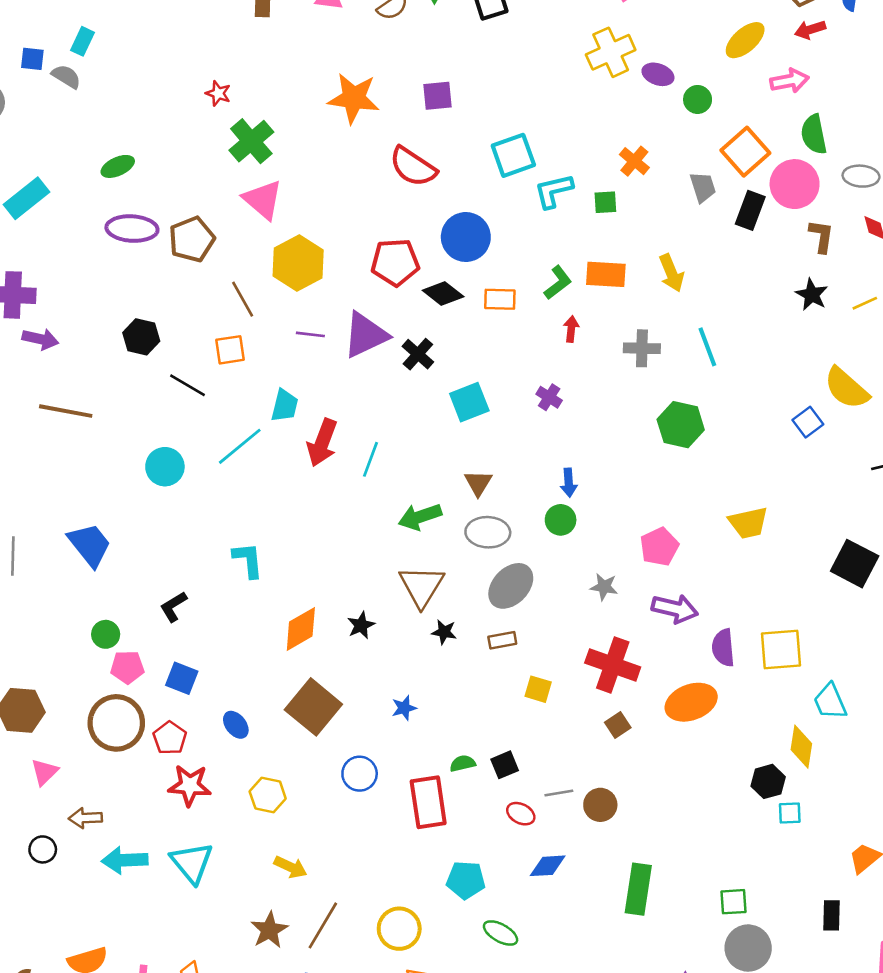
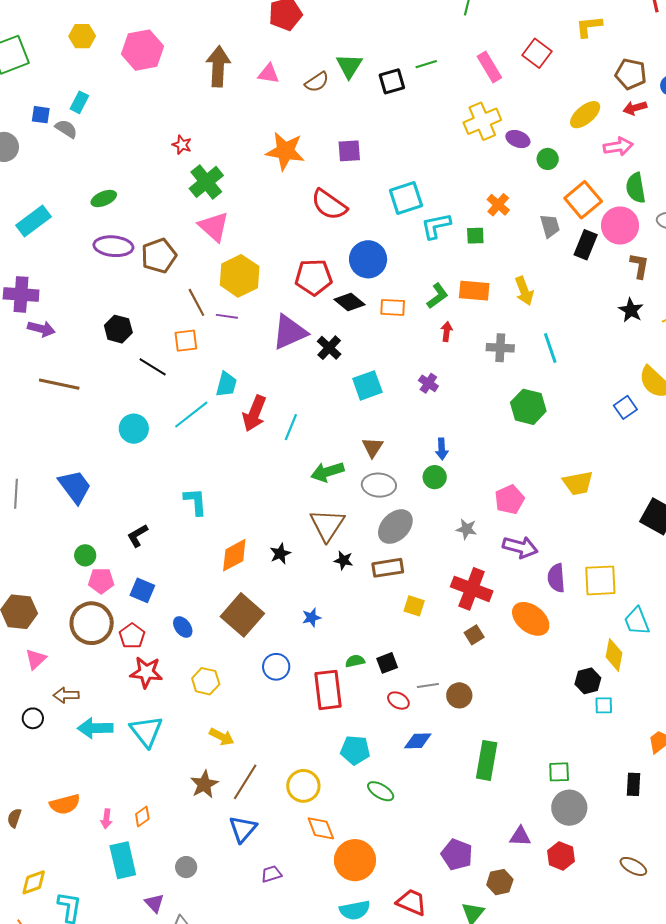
purple line: (310, 334) -> (227, 316), moved
brown rectangle: (502, 640) -> (388, 568), size x1.4
orange ellipse: (691, 702) -> (531, 619), turned 57

